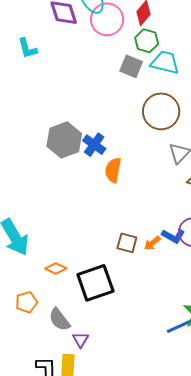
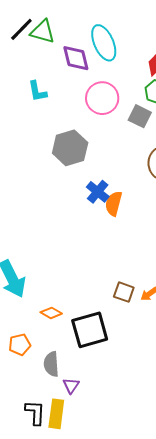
pink circle: (107, 19) -> (102, 98), moved
gray hexagon: (64, 140) -> (70, 148), moved
orange semicircle: (113, 170) -> (114, 204), moved
gray semicircle: (59, 320) -> (51, 364), turned 30

